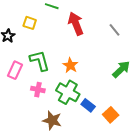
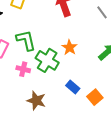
orange star: (70, 65) -> (70, 47), moved
green cross: (68, 92) -> (47, 60), moved

